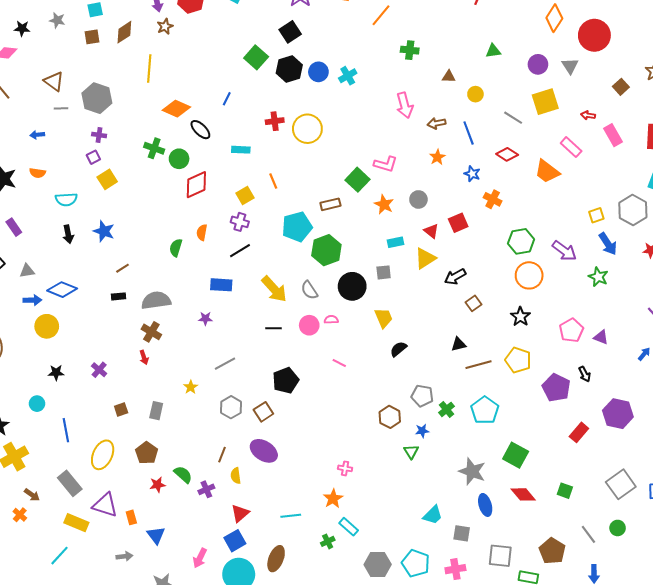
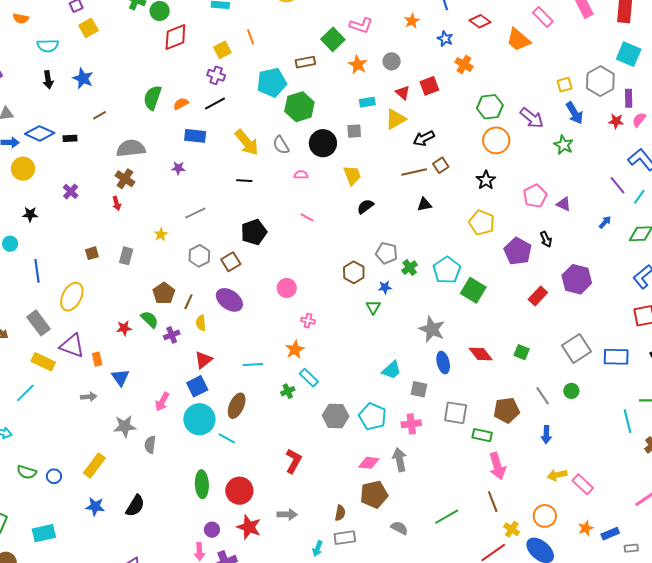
orange semicircle: (202, 232) -> (181, 104), moved, turned 49
green semicircle: (176, 248) -> (152, 98), size x1.4
black rectangle: (119, 296) -> (70, 138), moved
pink circle: (309, 325) -> (287, 288), moved
brown line: (478, 365) -> (414, 172), moved
purple cross: (99, 370) -> (71, 191), moved
brown pentagon: (147, 453) -> (164, 293), moved
green square: (516, 455) -> (473, 290), moved
brown pentagon: (552, 551) -> (507, 410), turned 30

